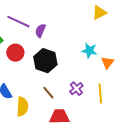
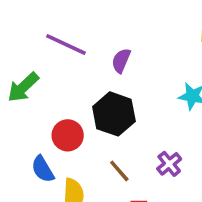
purple semicircle: (40, 31) -> (121, 61), moved
red circle: (15, 53) -> (68, 135), moved

